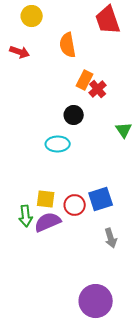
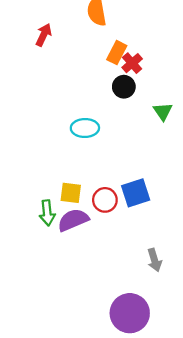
red arrow: (20, 52) -> (44, 35), moved, turned -84
black circle: (74, 115) -> (124, 87), moved
gray arrow: (111, 238) -> (154, 260), moved

